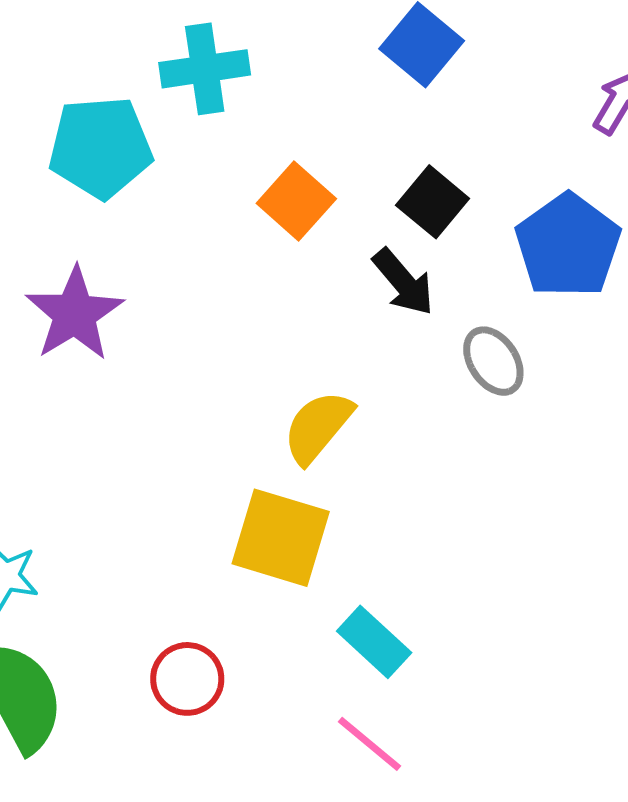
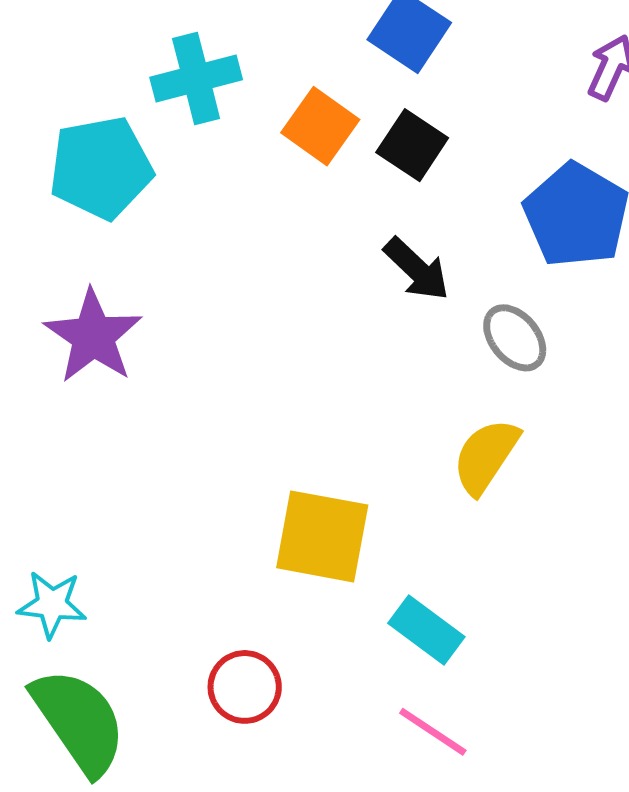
orange square: (296, 201) -> (320, 126), moved
black square: (433, 202) -> (412, 145), moved
yellow semicircle: (318, 427) -> (486, 456), moved

